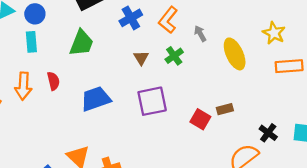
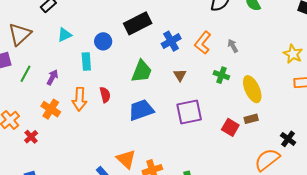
blue circle: (35, 14) -> (103, 41), moved
gray arrow: (200, 34) -> (233, 46), moved
green trapezoid: (82, 43) -> (142, 71), moved
yellow ellipse: (235, 54) -> (252, 89), moved
green cross: (174, 56) -> (221, 75), moved, turned -35

